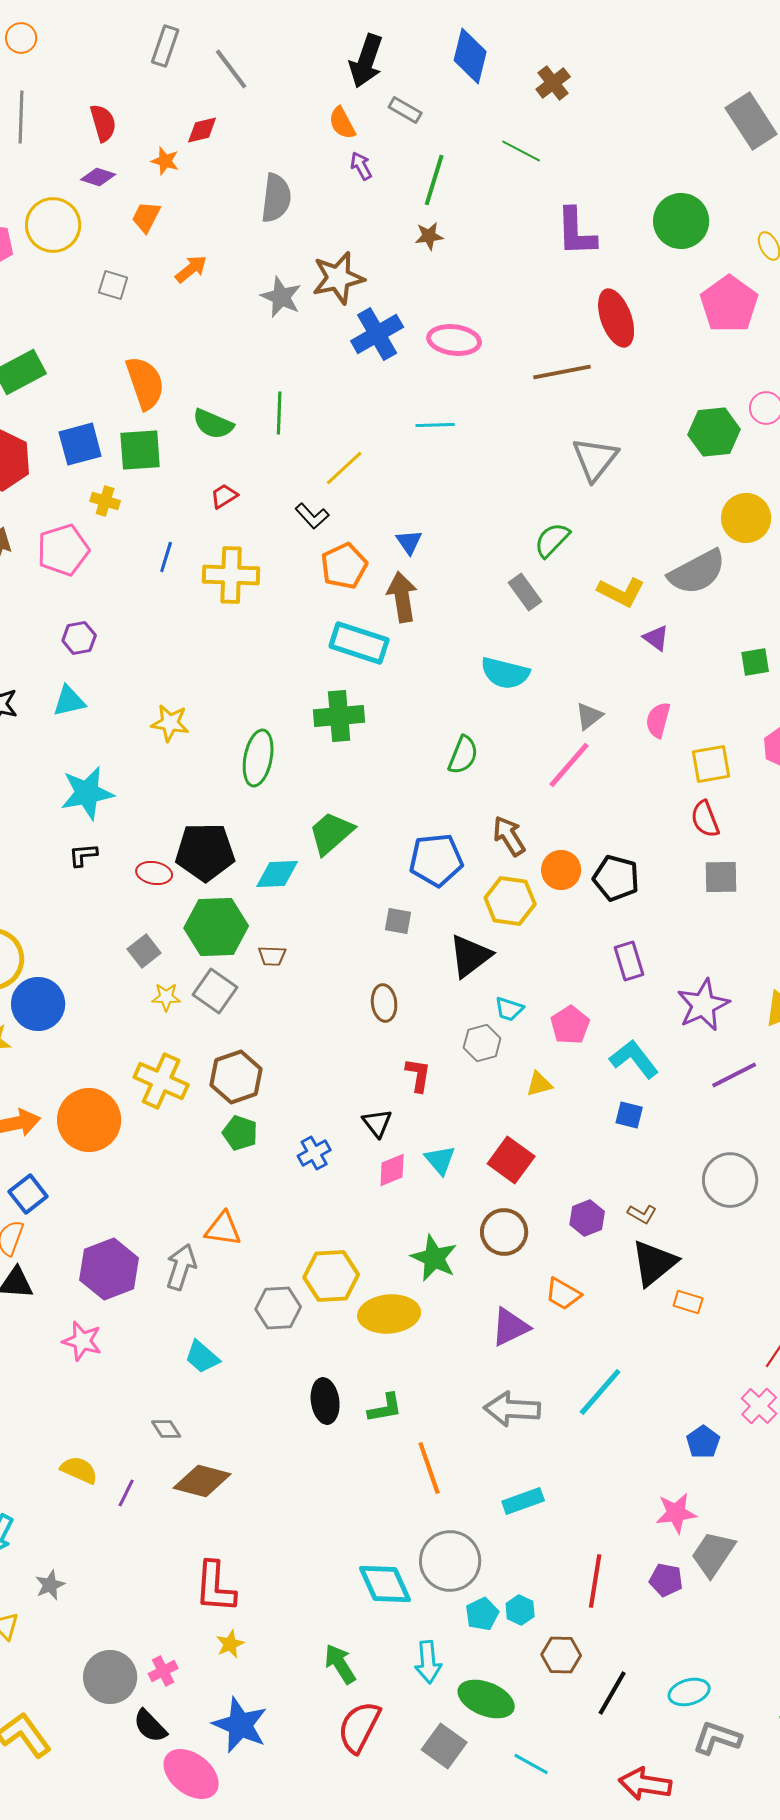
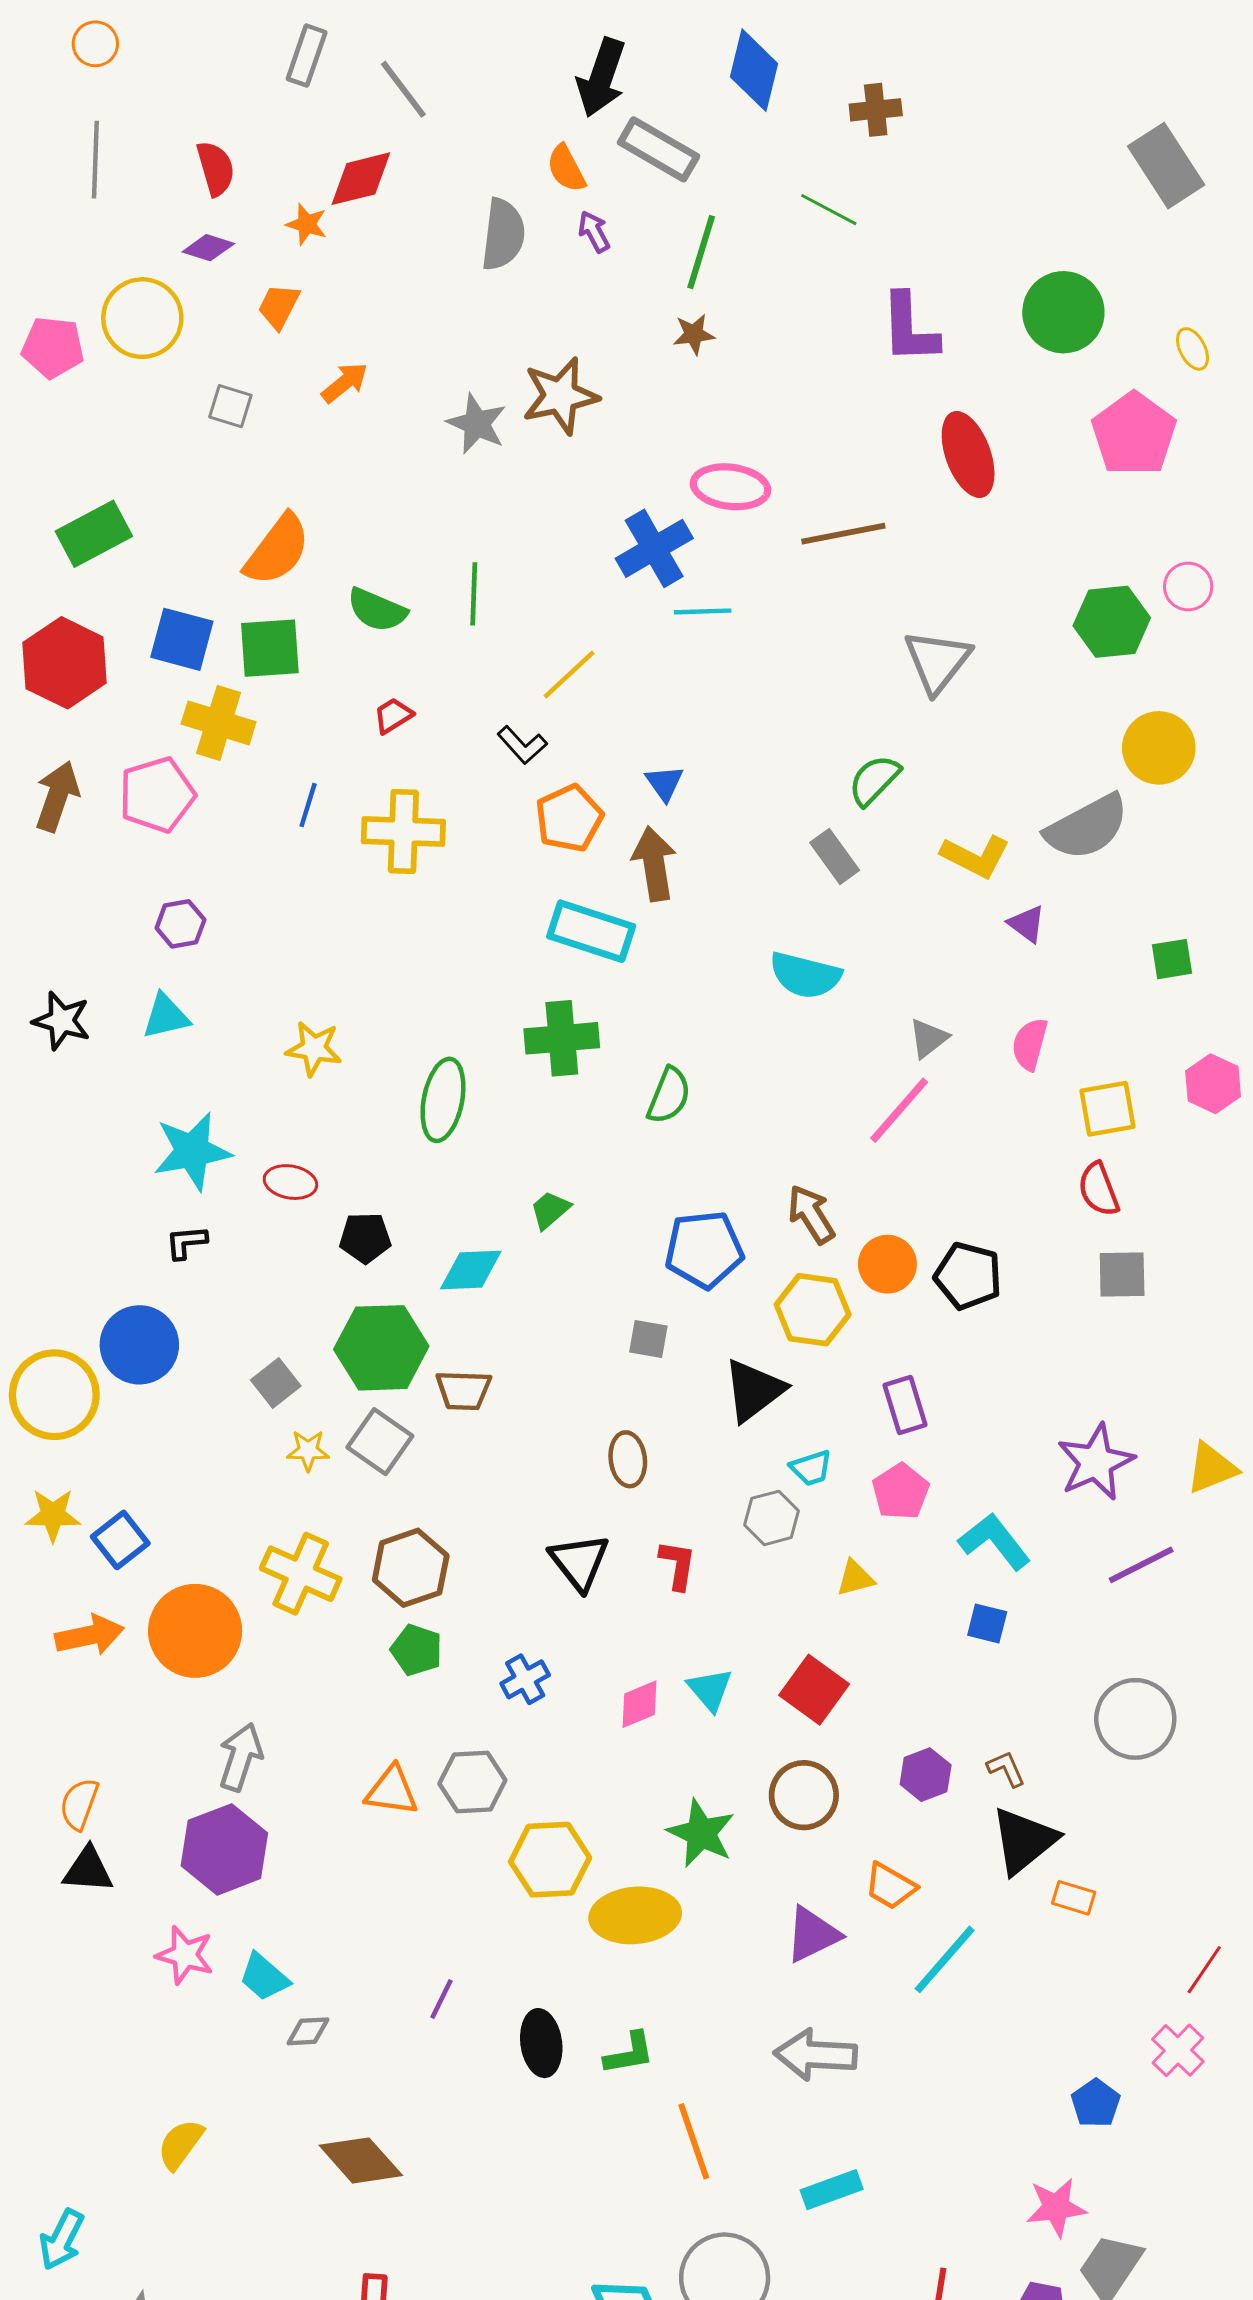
brown cross: (553, 83) -> (876, 110), turned 32
gray rectangle: (405, 110) -> (659, 149), size x1.6
red diamond: (202, 130) -> (361, 179), size x1.4
gray semicircle: (276, 198) -> (503, 234), moved
blue cross: (377, 334) -> (654, 548), moved
brown line: (562, 372) -> (843, 534), moved
orange semicircle: (145, 383) -> (277, 550), turned 56
blue square: (80, 444) -> (182, 639), turned 30
yellow cross: (105, 501) -> (219, 723), size x1.6
green semicircle: (463, 755) -> (669, 1095), moved
green trapezoid: (331, 833) -> (550, 1210), size x0.6
black pentagon: (205, 852) -> (365, 1238), size x0.6
red ellipse: (154, 873) -> (290, 1182), moved
brown trapezoid: (272, 956) -> (464, 1390), size x1.4
purple rectangle: (629, 961) -> (905, 1405), moved
blue circle: (38, 1004) -> (139, 1345), moved
cyan trapezoid: (509, 1009) -> (811, 1468), turned -36
black triangle: (377, 1123) -> (579, 1562), moved, size x1.4
blue square: (28, 1194) -> (120, 1540), moved
brown L-shape: (642, 1214) -> (1006, 1769), turned -144
gray arrow: (181, 1267) -> (241, 1757), moved
gray hexagon: (278, 1308) -> (472, 1782), moved
cyan trapezoid: (202, 1357) -> (264, 1977), moved
cyan line: (600, 1392) -> (945, 1959), moved
gray diamond: (166, 1429) -> (308, 2031), moved, turned -60
yellow semicircle: (79, 1470) -> (180, 2144), turned -78
brown diamond: (202, 1481) -> (361, 2160), turned 34
purple line: (126, 1493) -> (442, 1999), moved

